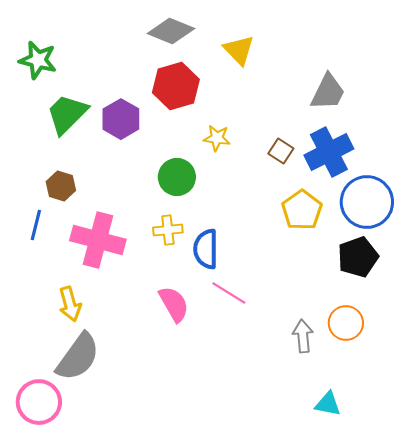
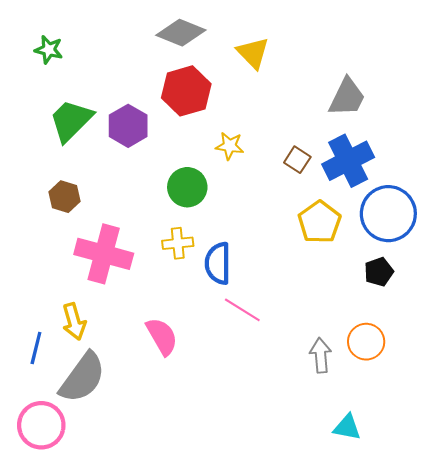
green star: (38, 60) -> (49, 50), moved, size x0.7
blue line: (36, 225) -> (36, 348), moved
black pentagon: (358, 257) -> (379, 272), size x0.7
pink semicircle: (174, 304) -> (162, 336), moved

